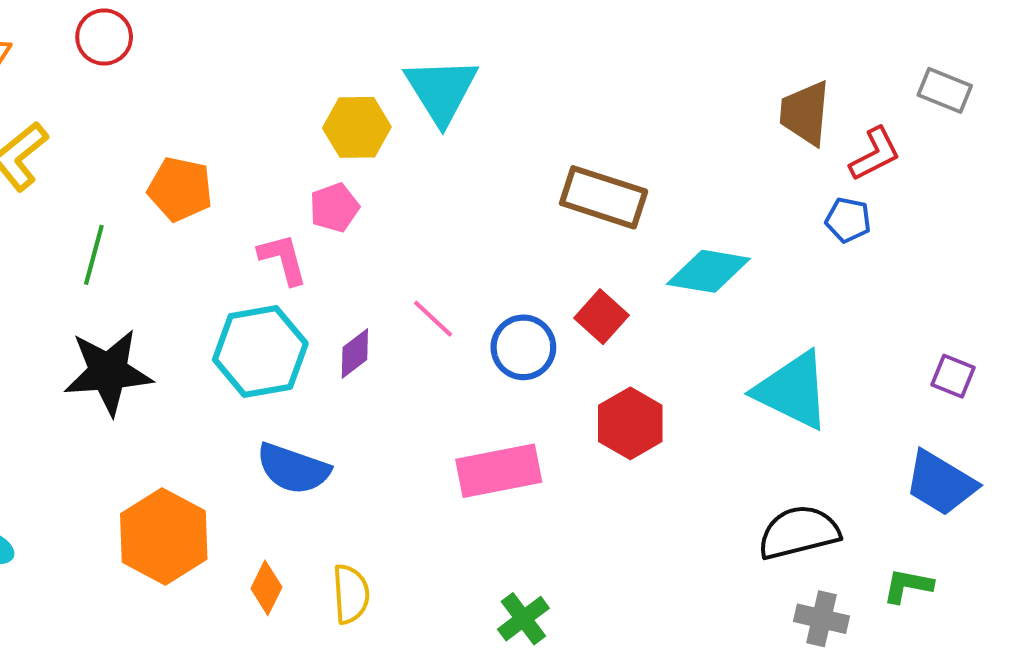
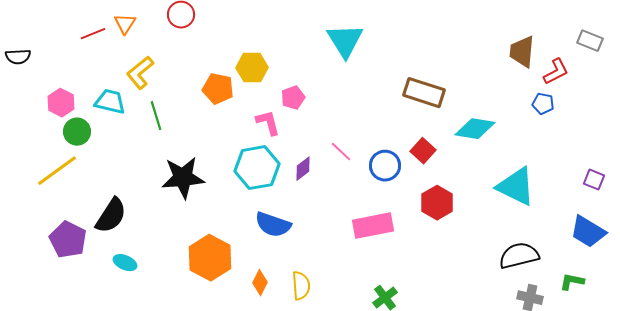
yellow hexagon: (357, 127) -> (252, 68), moved
green line: (94, 255) -> (156, 116), moved, turned -32

